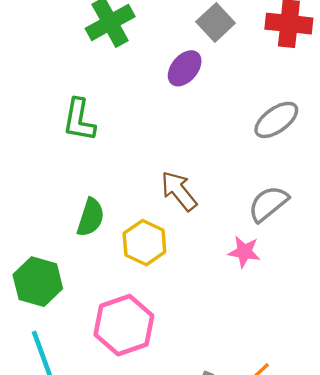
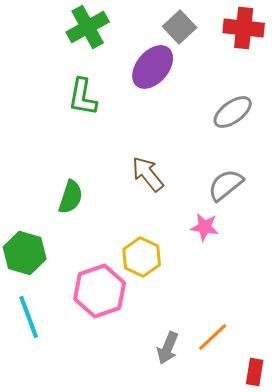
purple ellipse: (185, 68) -> (153, 67), size x1.4
green L-shape: (79, 120) -> (83, 97), moved
yellow hexagon: (144, 243) -> (142, 257), moved

